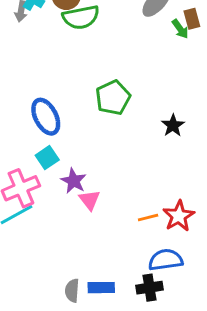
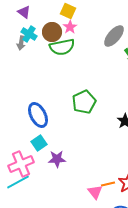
purple star: (74, 181) -> (57, 159), turned -30
pink triangle: (90, 200) -> (95, 192), moved

